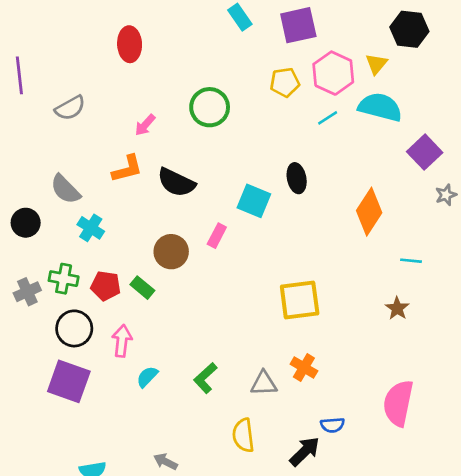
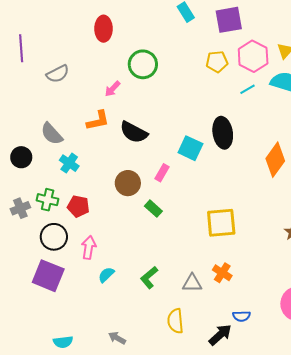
green circle: (210, 107) -> (143, 64), moved
black ellipse: (297, 178) -> (223, 133), size x1.4
green rectangle: (142, 288) -> (153, 209), moved

